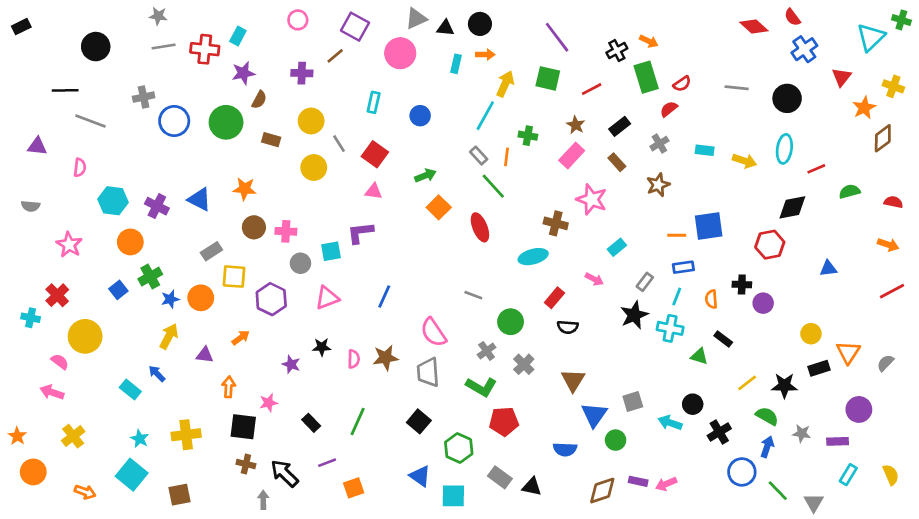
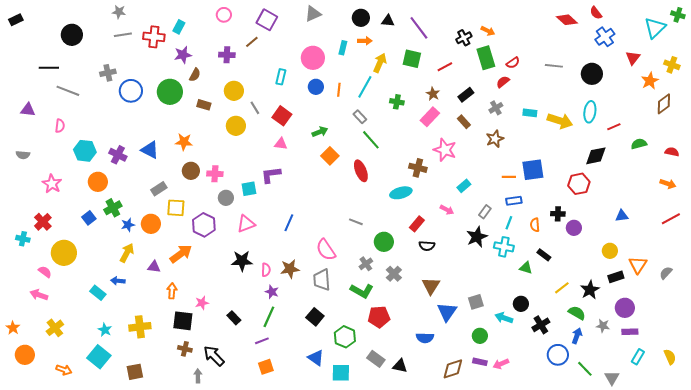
black triangle: (445, 28) -> (388, 21), moved
pink circle: (400, 53) -> (313, 58), moved
orange line: (507, 157) -> (339, 90), moved
yellow arrow: (745, 161) -> (560, 121), size x1.4
blue triangle: (828, 269) -> (622, 216), moved
orange arrow: (241, 338) -> (181, 254), size x1.6
black star: (322, 347) -> (242, 261), size x1.5
purple star: (291, 364) -> (272, 292), moved
blue arrow: (157, 374) -> (118, 281), turned -40
black star: (784, 386) -> (590, 290), turned -30
purple circle: (859, 409) -> (625, 308), moved
green circle: (616, 440) -> (480, 336), moved
purple line: (327, 463) -> (262, 341), moved

